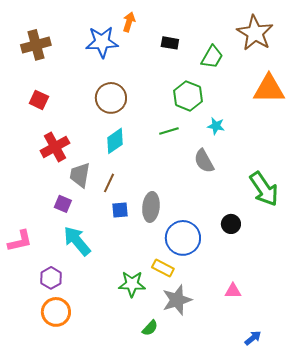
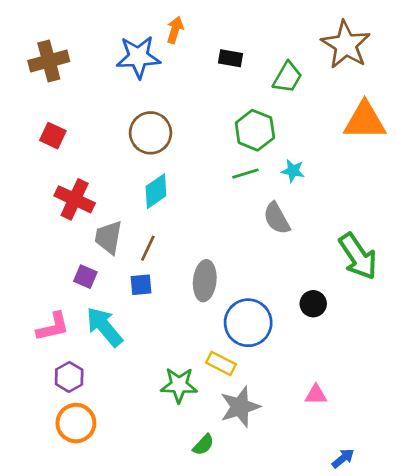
green line: (169, 131) -> (245, 174), moved
red cross: (55, 147) -> (75, 199), turned -36
blue square: (120, 210) -> (141, 285), moved
pink L-shape: (20, 241) -> (53, 327), moved

